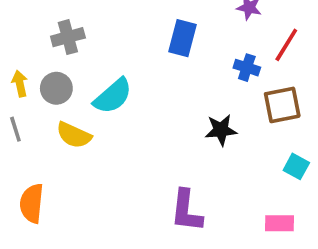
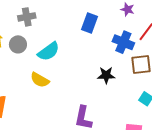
blue cross: (247, 68) -> (123, 42), size x1.5
yellow semicircle: (74, 135) -> (40, 80), moved

